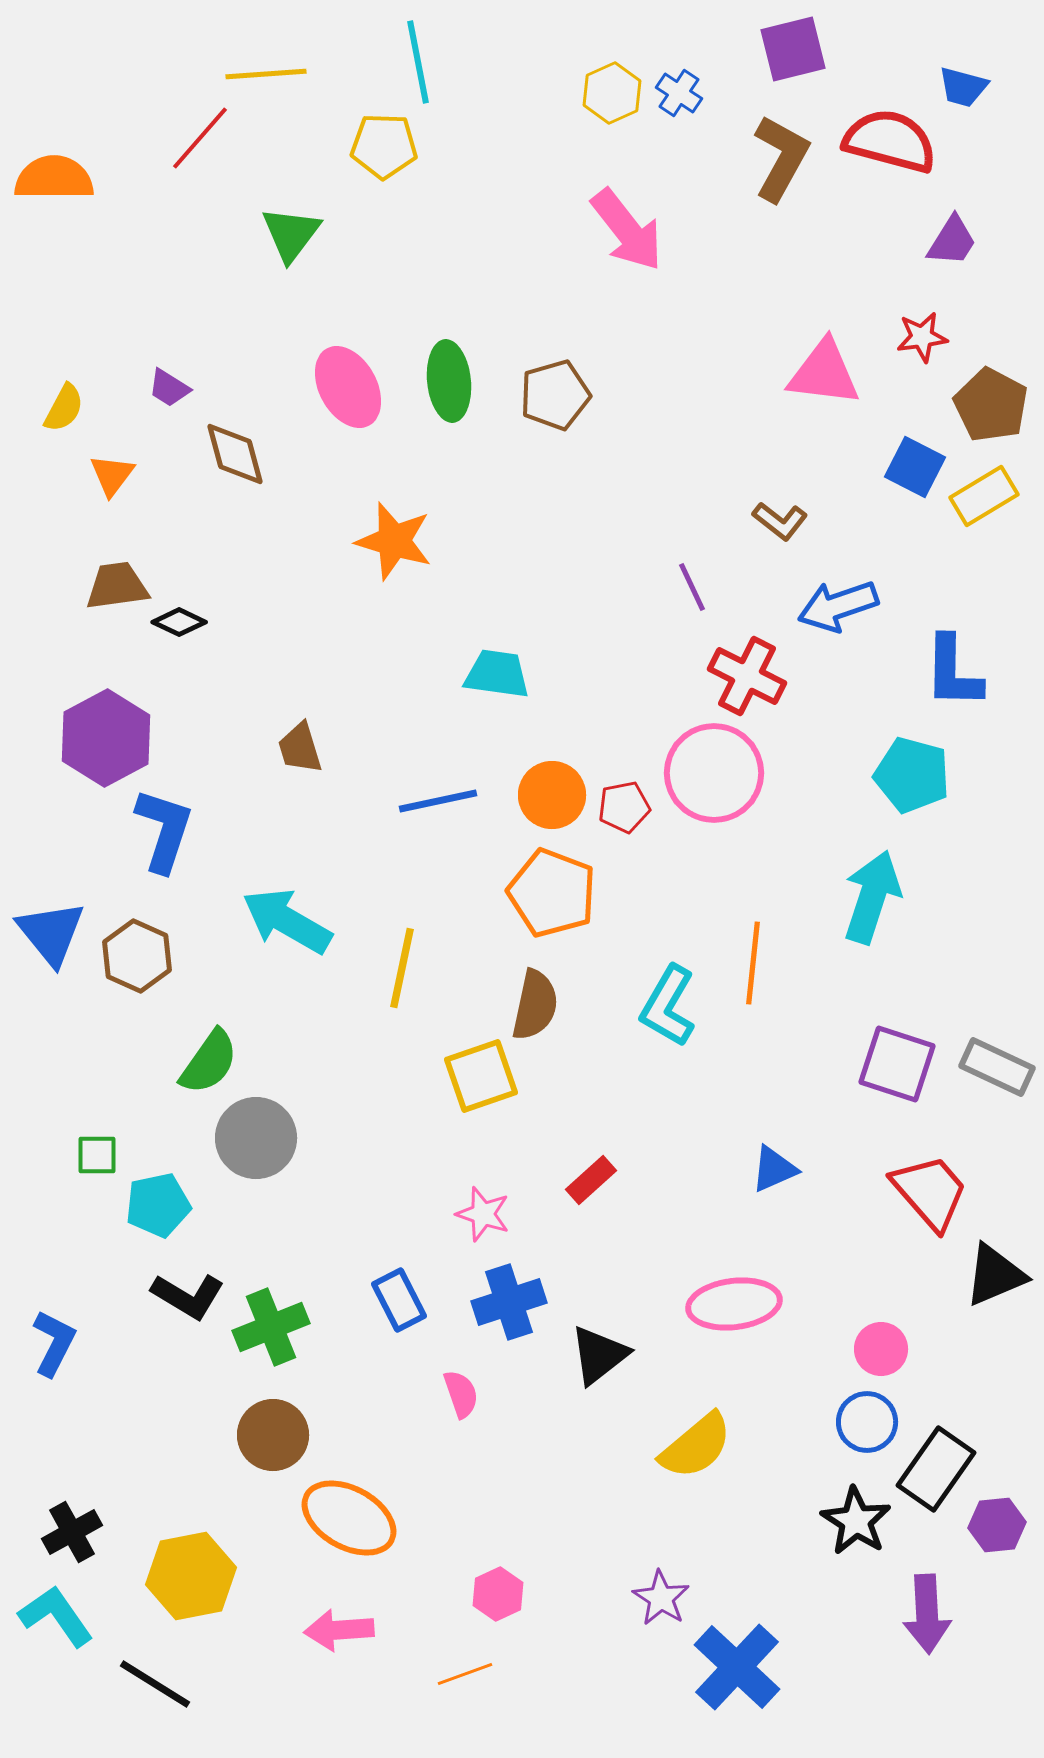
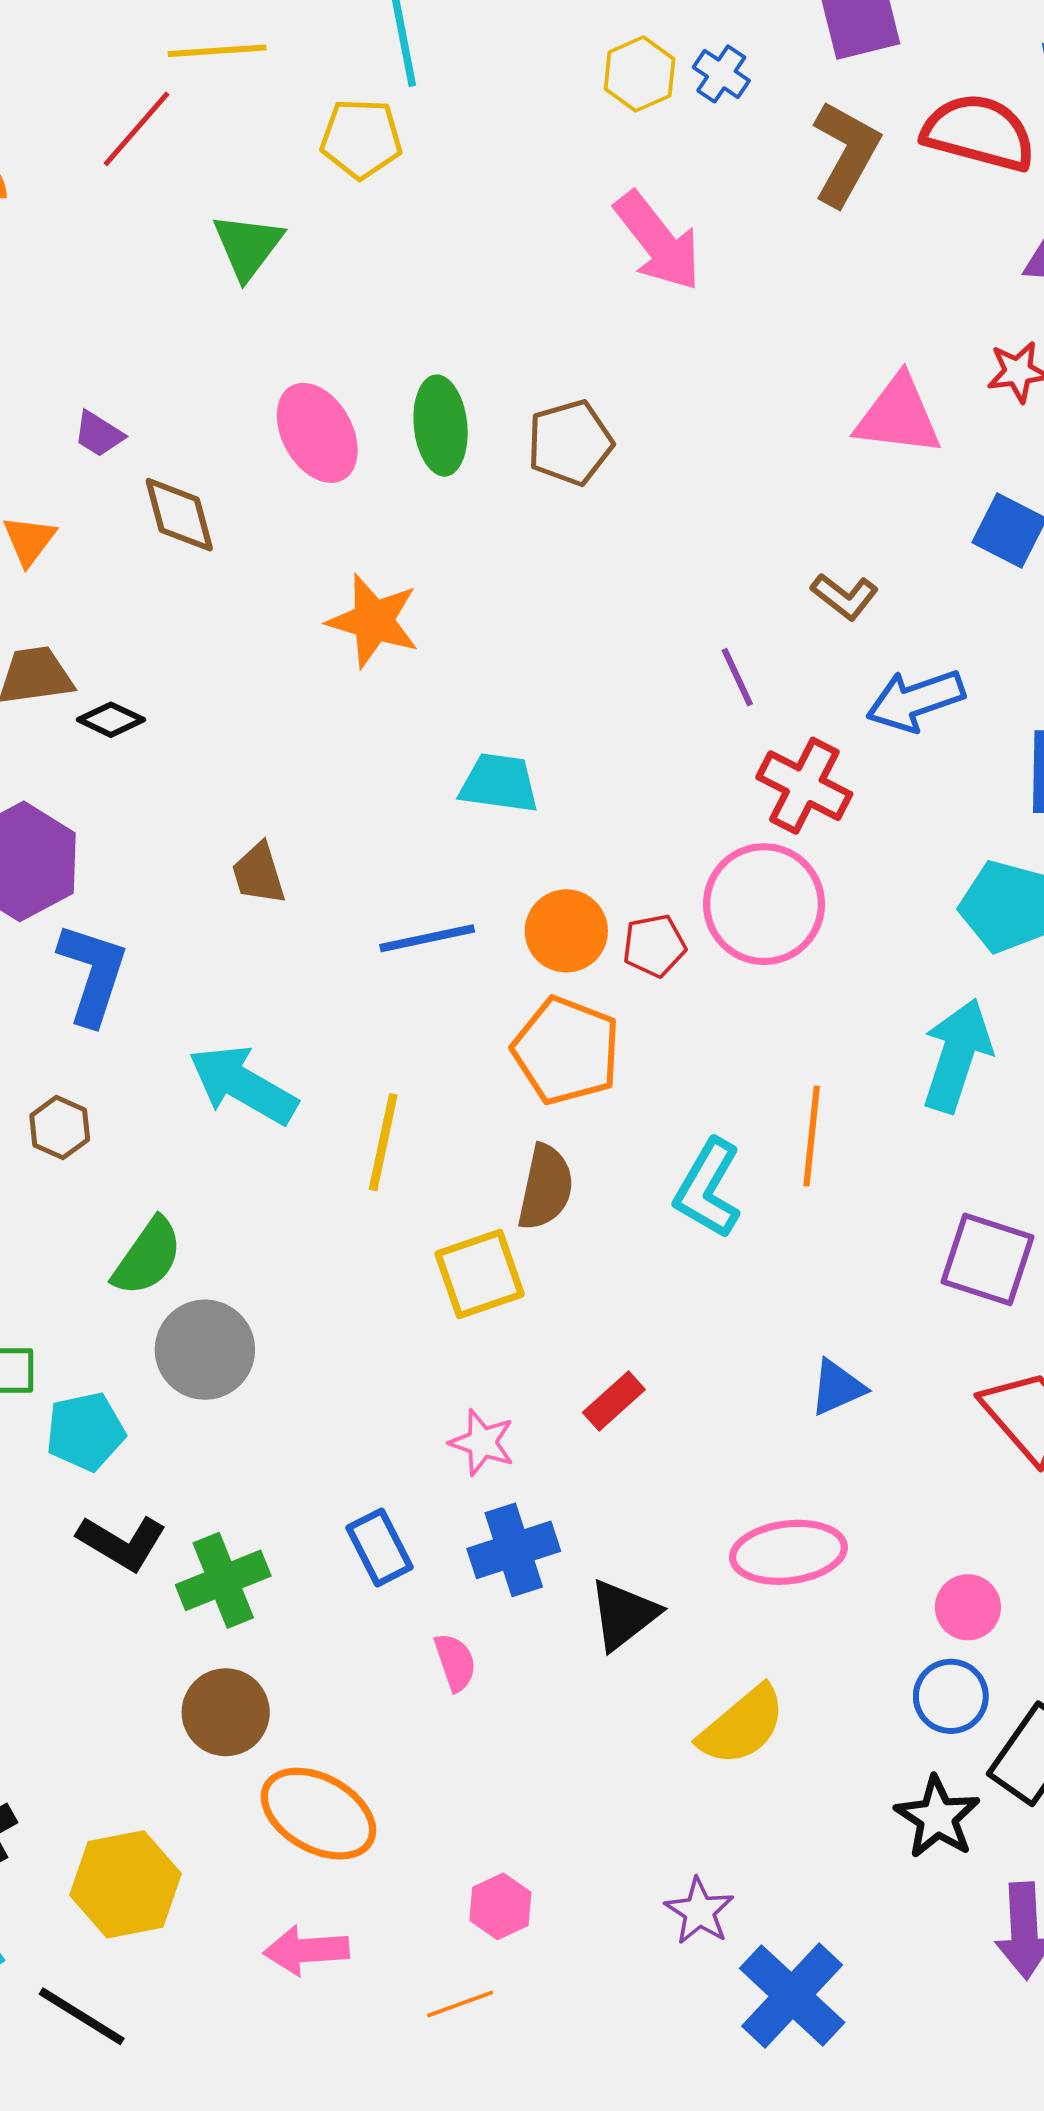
brown hexagon: (137, 956) -> (60, 1127), size x0.7

